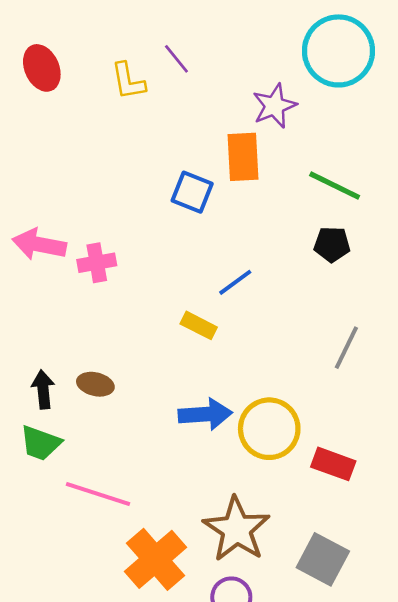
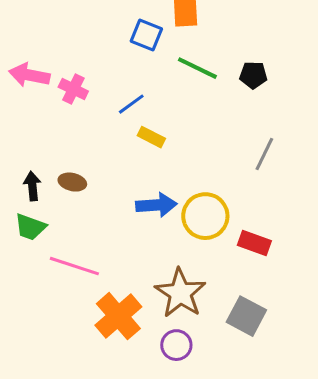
green line: (335, 186) -> (197, 68), moved
pink cross: (97, 263) -> (73, 89), turned 36
blue line: (235, 282) -> (131, 104), moved

